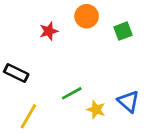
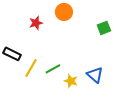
green square: (123, 31) -> (104, 28), moved
yellow line: (28, 116) -> (31, 68), moved

